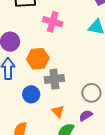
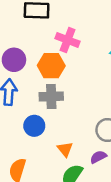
orange hexagon: (38, 59) -> (51, 66), moved
gray cross: (54, 79) -> (51, 96), moved

